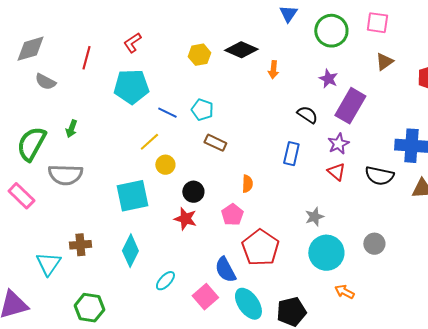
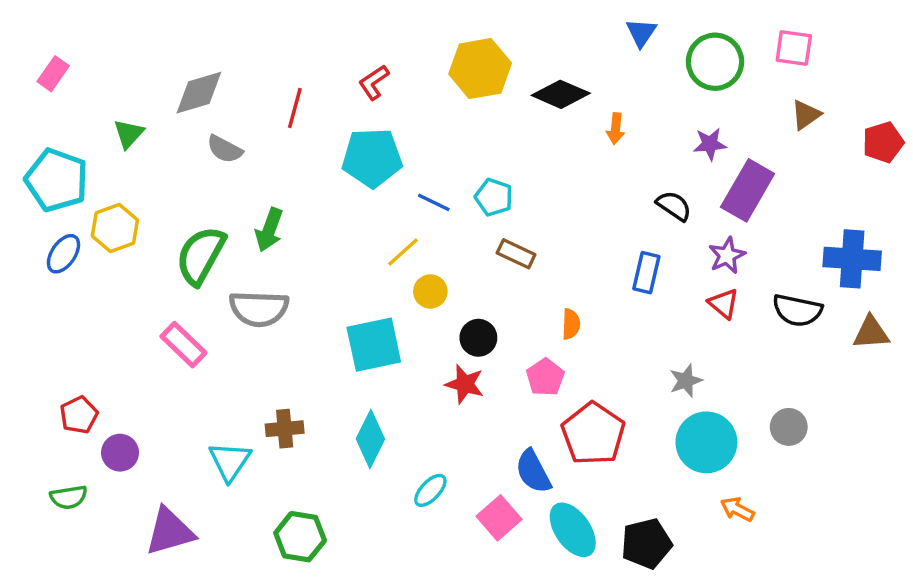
yellow hexagon: (199, 55) -> (480, 69), moved, size x1.6
purple star: (328, 79) -> (710, 144), turned -30
green arrow: (71, 129) -> (269, 230), size x1.4

